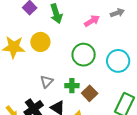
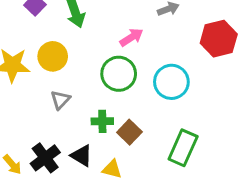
pink arrow: (92, 21) -> (132, 37), moved
gray triangle: (47, 82) -> (60, 100), moved

